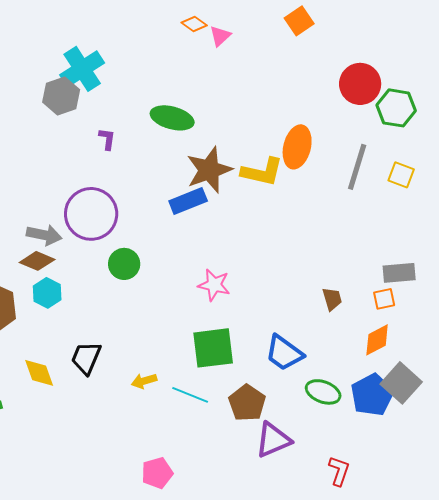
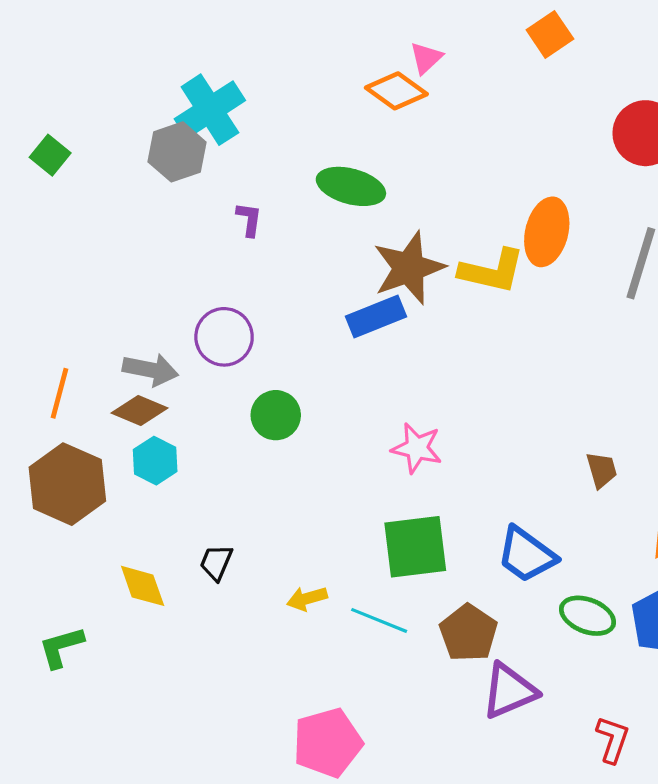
orange diamond: (194, 24) -> (396, 91), moved, size x1.5
purple circle: (91, 214) -> (224, 337), size x0.7
black trapezoid: (86, 358) -> (216, 562), size x0.7
pink pentagon: (157, 473) -> (327, 743), size x1.4

